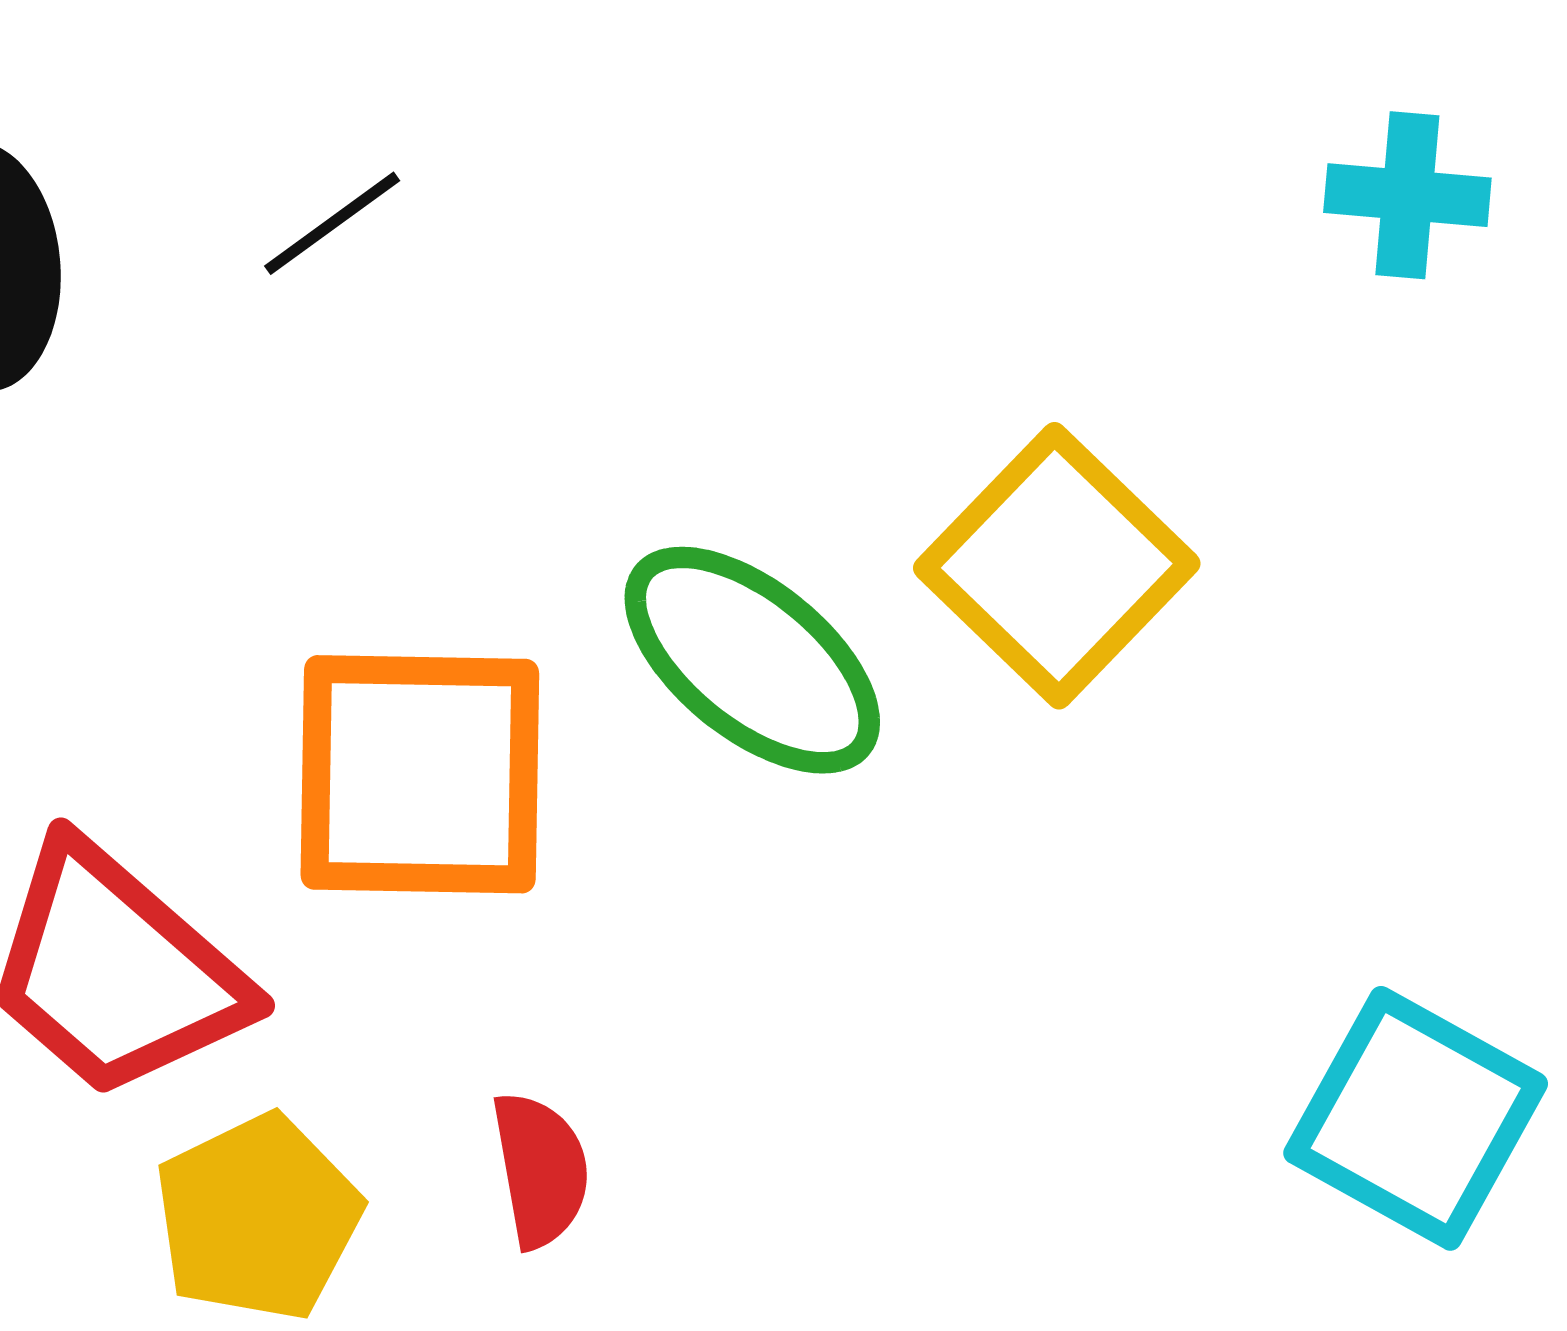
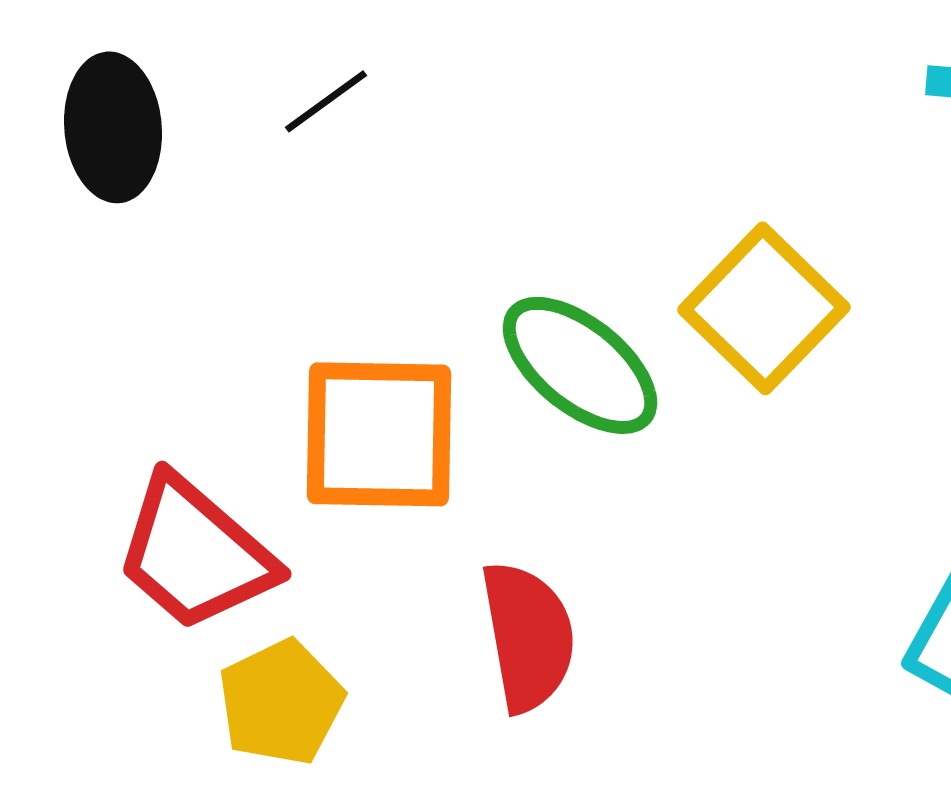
red semicircle: (541, 1170) -> (528, 636), moved, size x1.6

